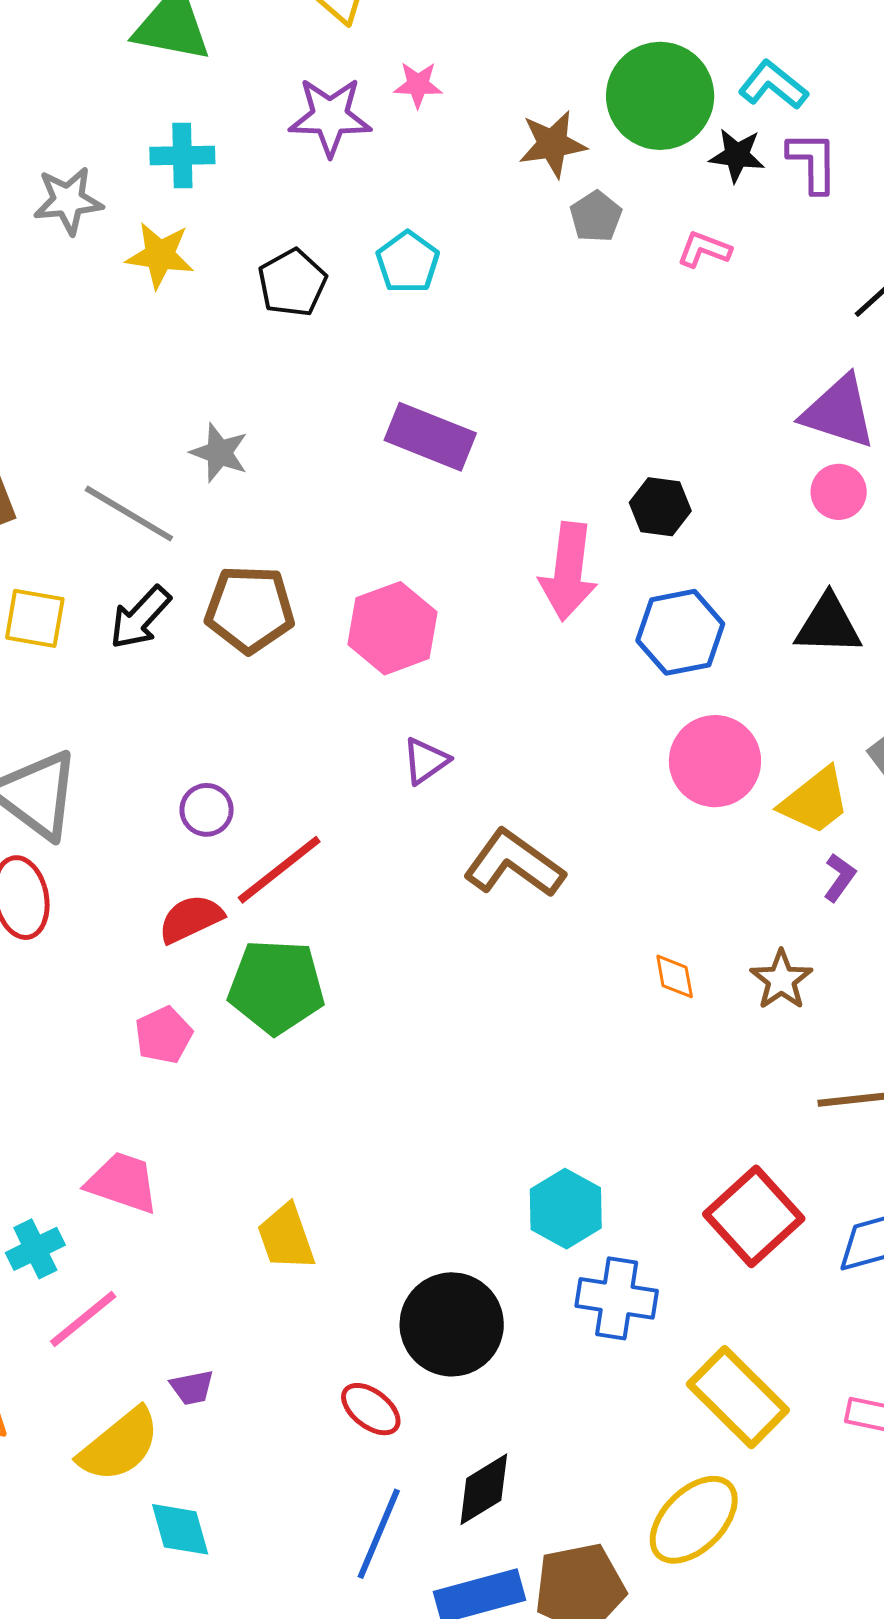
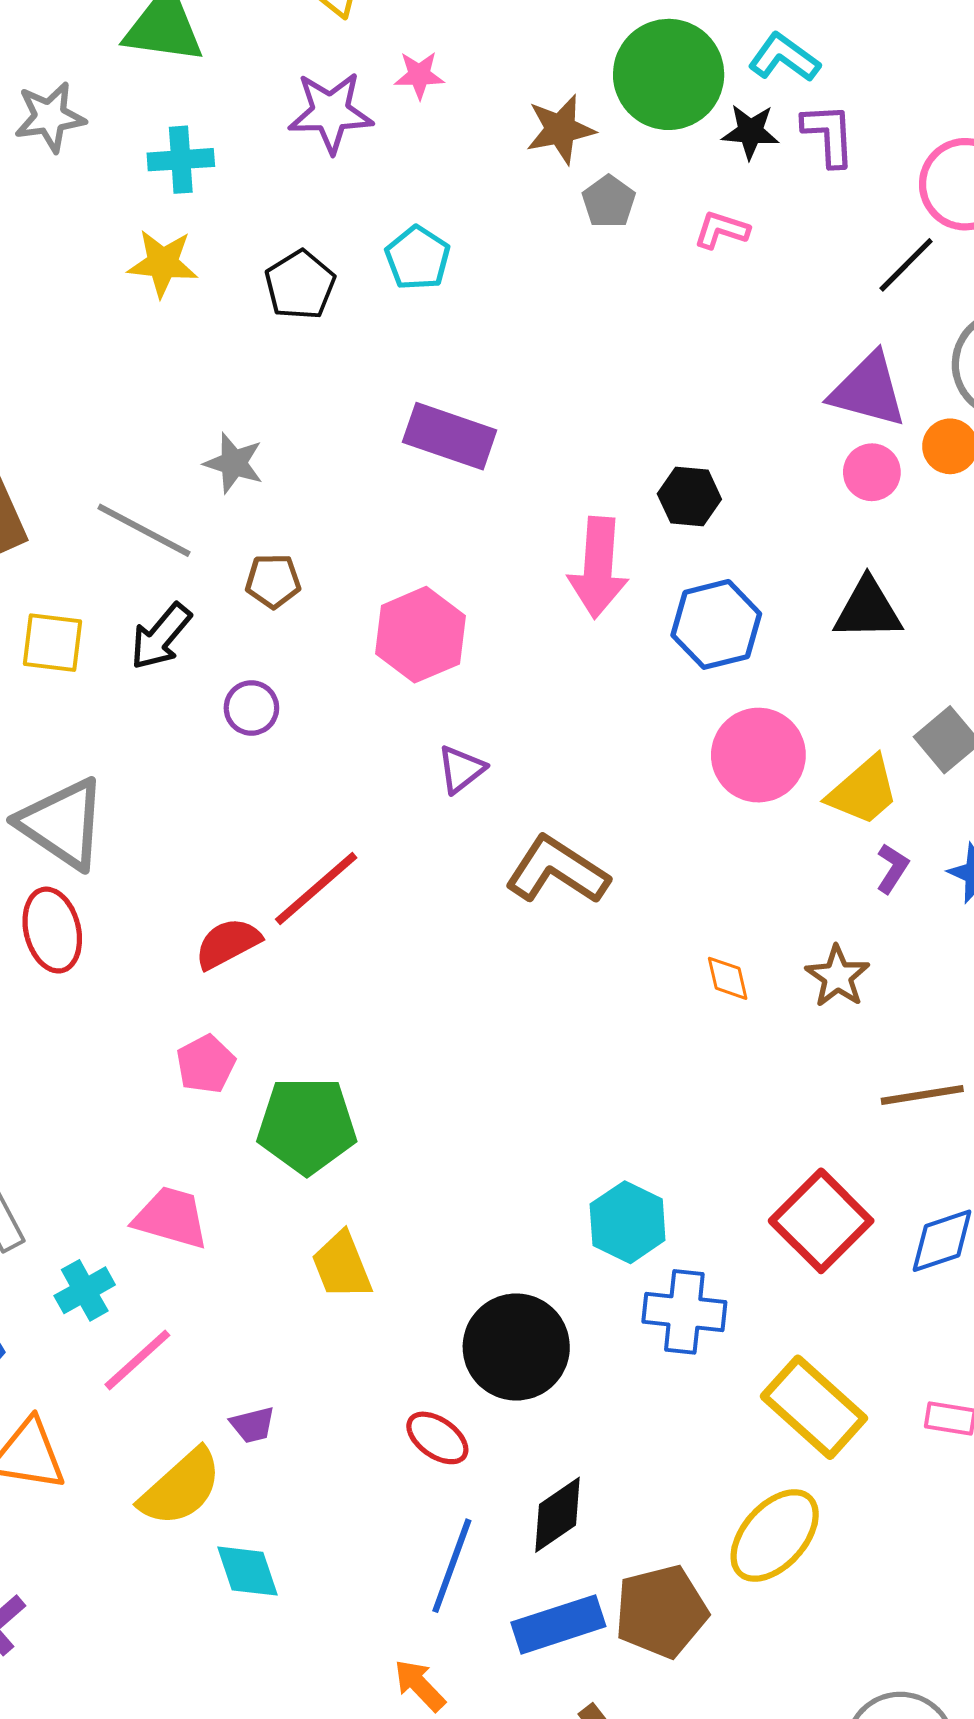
gray star: (68, 201) -> (50, 117), moved
brown pentagon: (250, 609) -> (273, 581), moved, size x0.6
purple circle: (207, 810) -> (251, 708), moved
green pentagon: (276, 987) -> (307, 1125), moved

